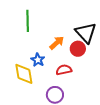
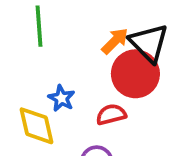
orange arrow: (57, 43) -> (115, 41), moved
red circle: (78, 49) -> (135, 74), size x1.6

